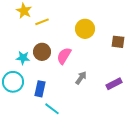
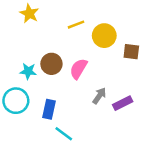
yellow line: (42, 22) -> (76, 25), moved
brown square: (118, 42) -> (131, 52), moved
purple rectangle: (114, 84) -> (123, 103), moved

